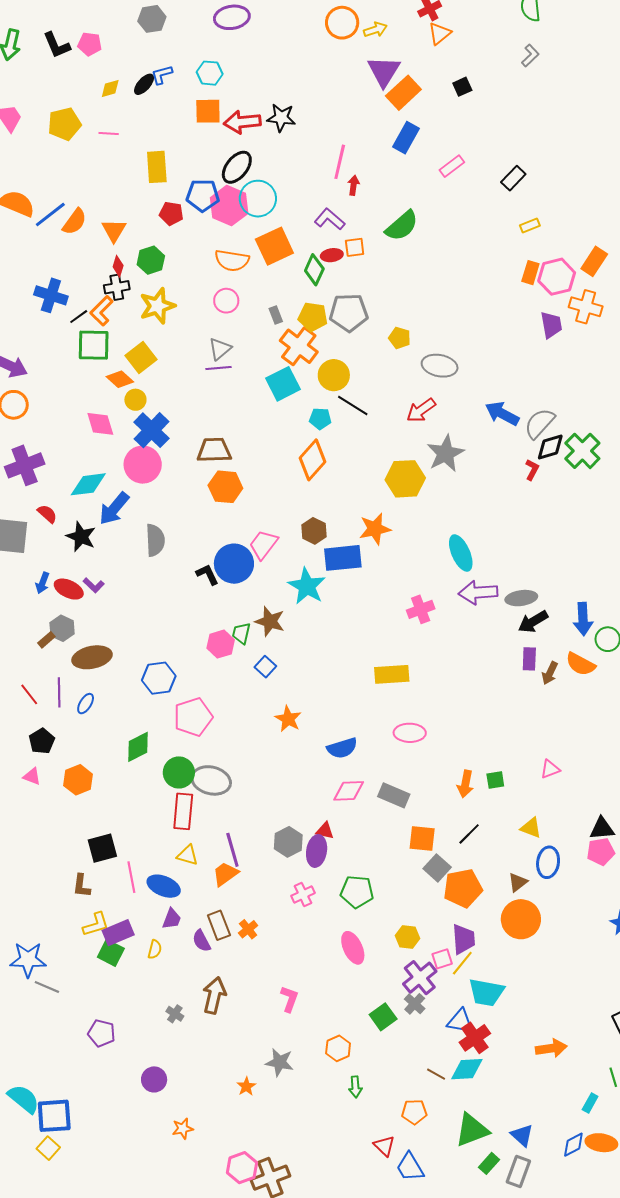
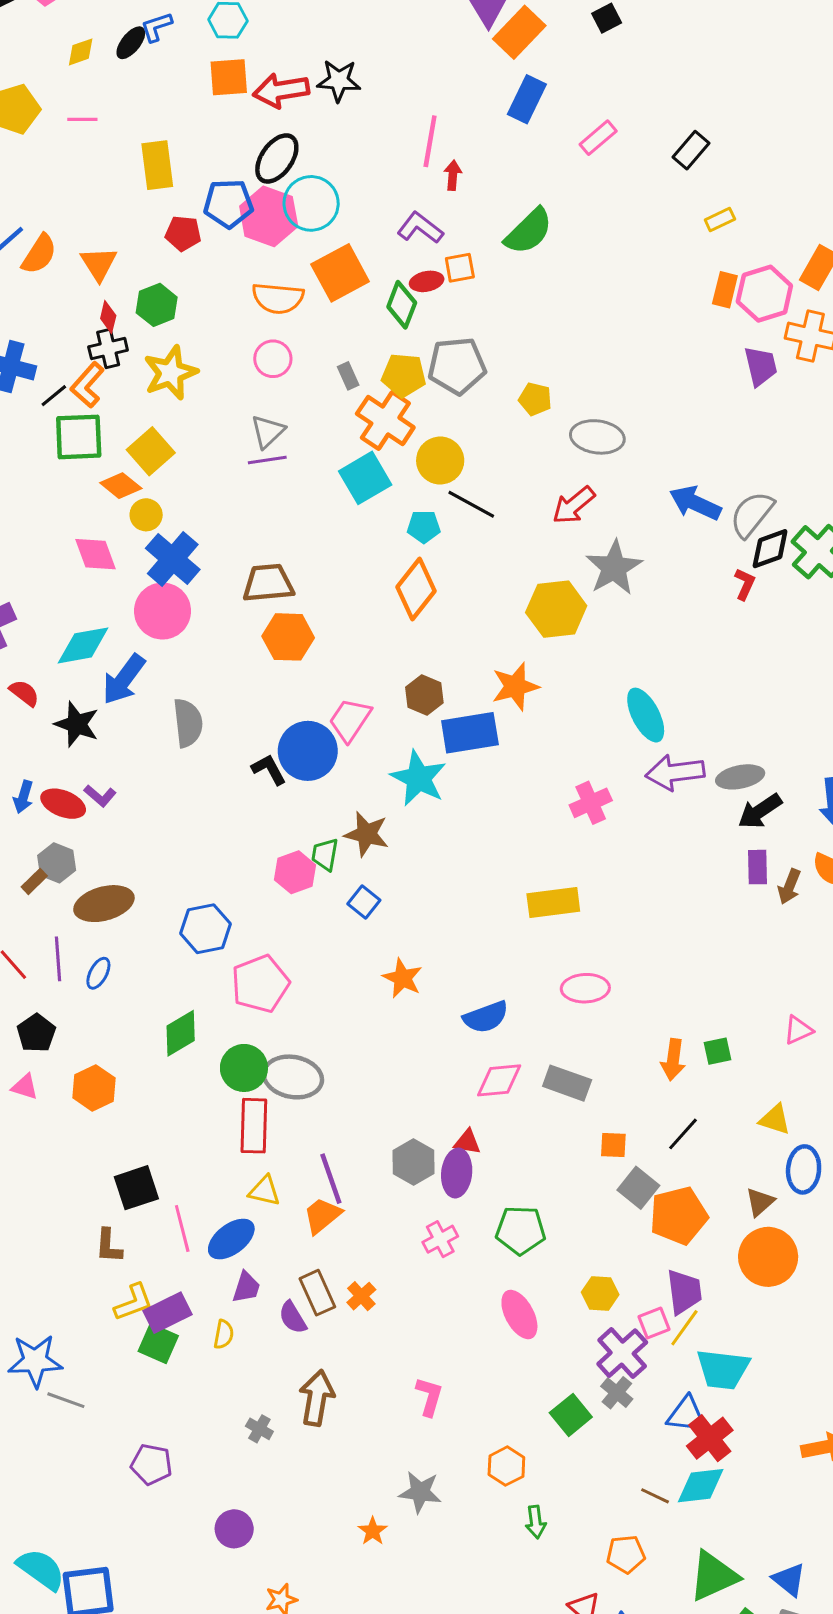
orange square: (422, 838) -> (613, 1145), size x0.7
blue ellipse: (164, 886) -> (231, 1239), turned -56

